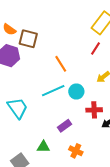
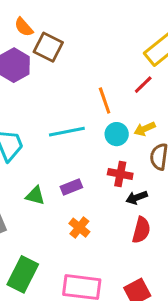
orange line: (61, 64) -> (105, 100), moved
cyan circle: (76, 92) -> (117, 134), moved
green triangle: (43, 147) -> (35, 196), moved

